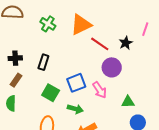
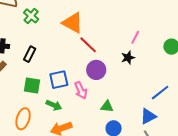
green cross: (48, 24) -> (31, 16), moved
orange triangle: (81, 25) -> (73, 23), turned 45
black star: (126, 43) -> (128, 58), moved
green square: (51, 93) -> (32, 86), turned -30

